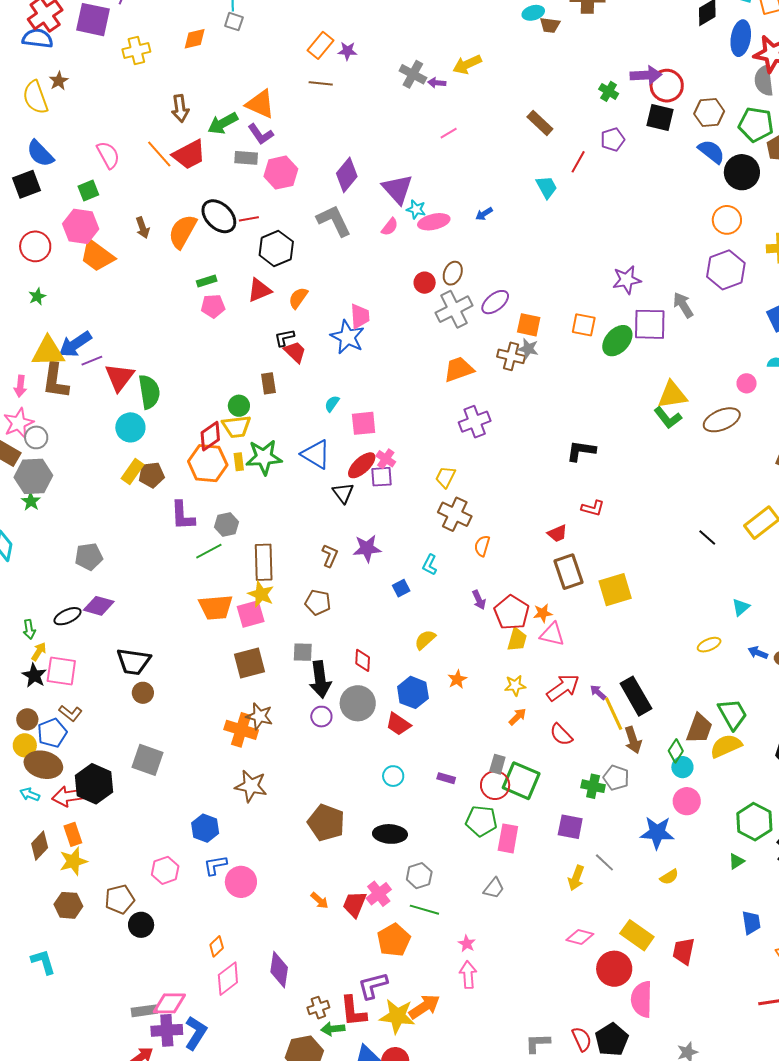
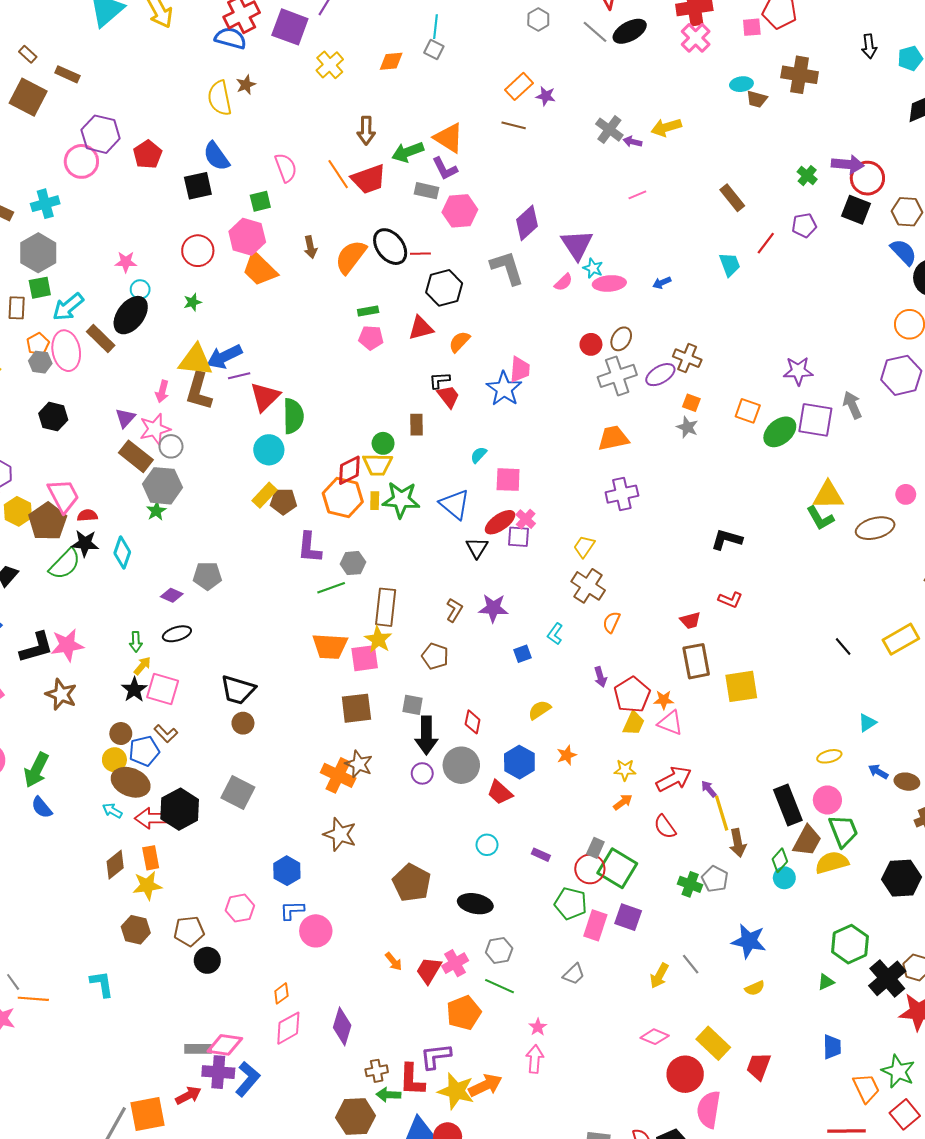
yellow cross: (136, 50) -> (330, 65), turned -36
orange square: (529, 325) -> (691, 403), size x0.7
brown cross: (511, 356) -> (687, 358), moved
purple diamond: (99, 606) -> (172, 595), moved, size x0.7
black rectangle: (636, 696) -> (788, 805), moved
pink circle: (687, 801) -> (827, 800), moved
purple square: (570, 827) -> (628, 917), moved

